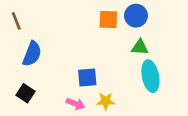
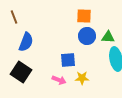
blue circle: (136, 16) -> (87, 36), moved
black square: (25, 93) -> (21, 72), size x1.5

